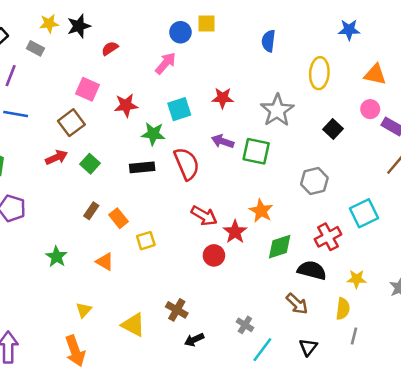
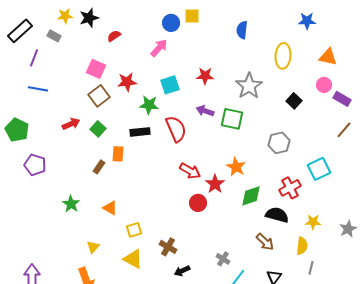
brown square: (71, 123) -> (99, 96), moved
orange rectangle: (118, 218) -> (118, 154), moved, turned 42
yellow square: (146, 241) -> (134, 230), moved

